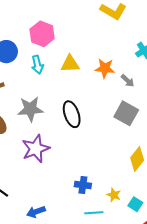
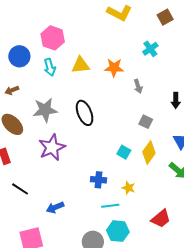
gray arrow: (128, 81) -> (138, 86), moved, turned 32
gray square: (126, 113) -> (146, 122), moved, size x0.6
cyan square: (135, 204) -> (124, 152), moved

